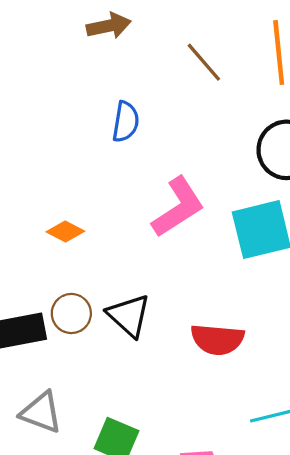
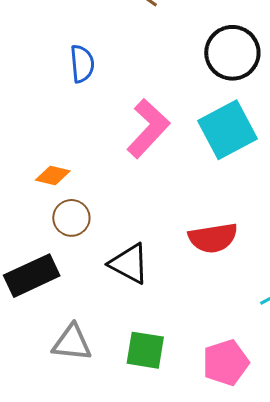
brown circle: (71, 313) -> (71, 218), moved
black triangle: (129, 316) -> (129, 264), moved

